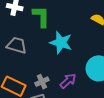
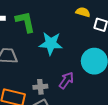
gray cross: (42, 82) -> (40, 87), turned 32

